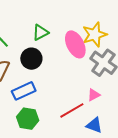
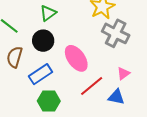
pink ellipse: (75, 44) -> (76, 58), moved
pink triangle: (94, 95) -> (123, 73), moved

